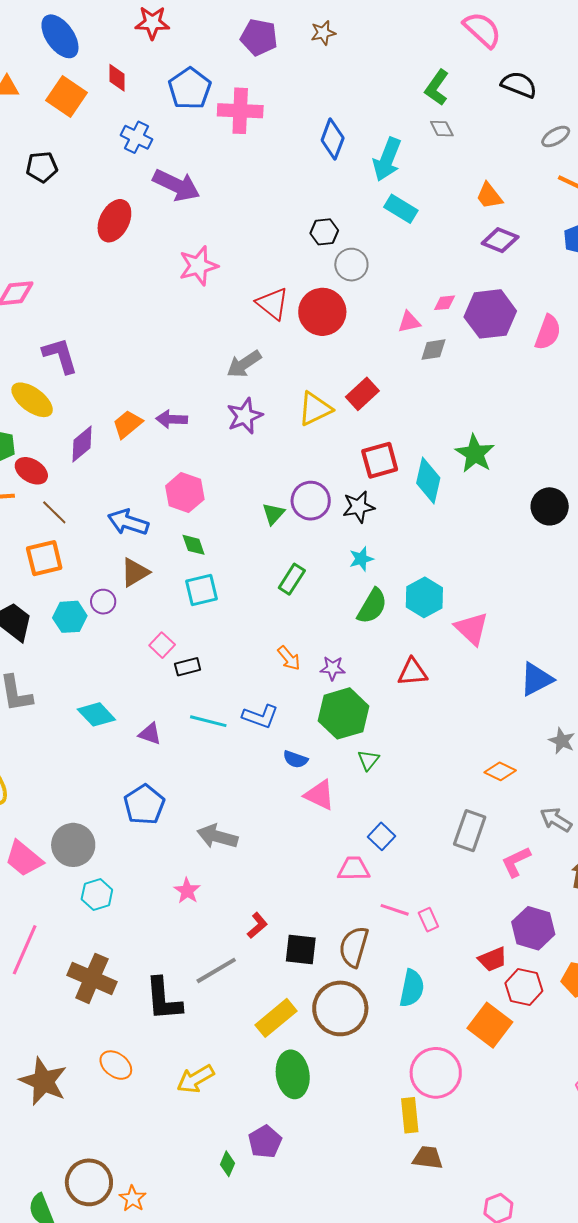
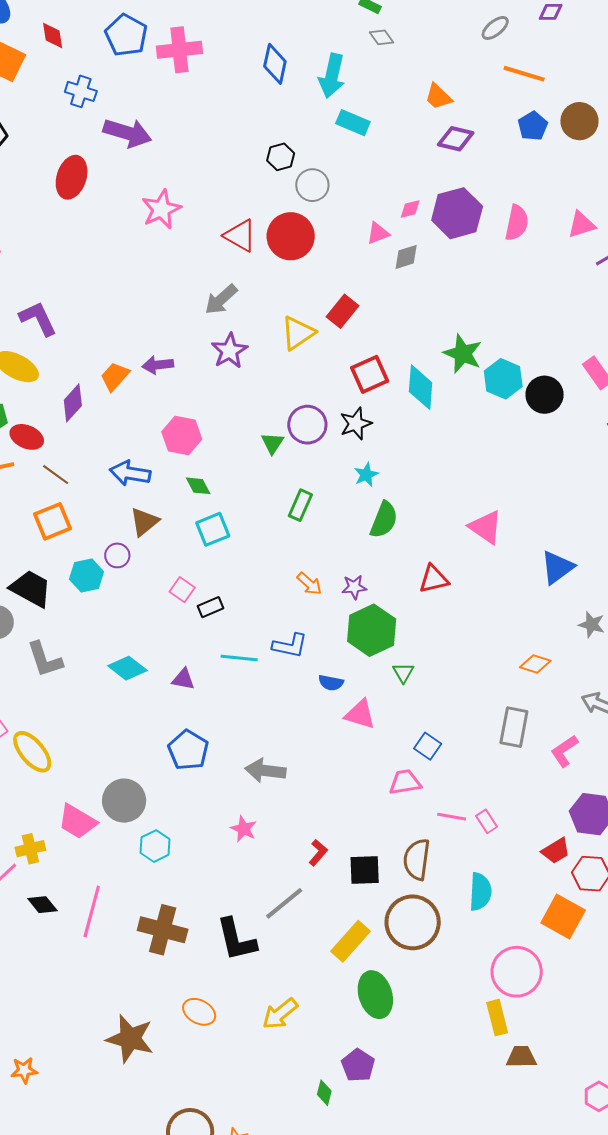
cyan hexagon: (424, 597) -> (503, 379), moved

